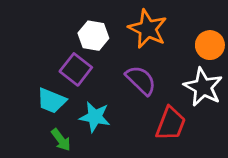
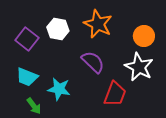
purple square: (76, 69) -> (27, 39), moved

